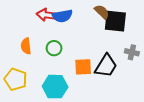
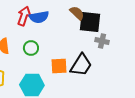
red arrow: (47, 15) -> (24, 16), turned 102
gray cross: (132, 52) -> (102, 41), moved

